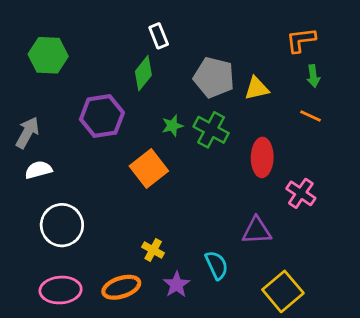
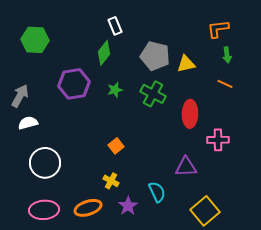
green star: (172, 126) -> (115, 90), moved
orange square: (149, 168) -> (116, 146), moved, size x0.6
pink cross: (301, 193) -> (218, 140), turned -35

